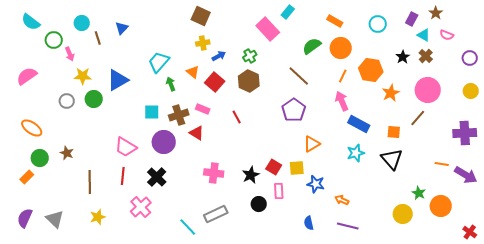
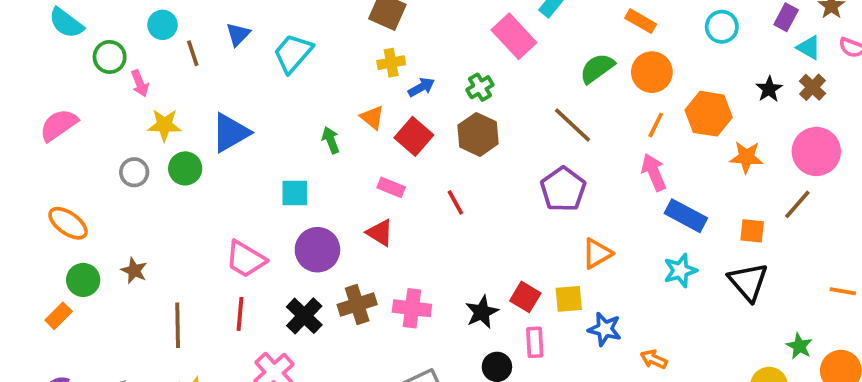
cyan trapezoid: (159, 62) -> (293, 53), moved
orange star: (391, 93) -> (746, 157), turned 30
brown cross: (179, 115) -> (357, 305), moved

